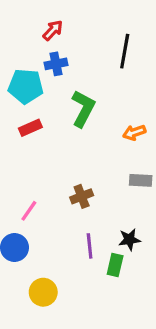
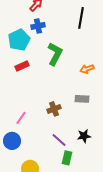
cyan pentagon: (26, 86) -> (19, 40), turned -30
gray rectangle: (141, 180) -> (82, 99), moved
purple line: (90, 246) -> (59, 140), turned -42
green rectangle: (115, 265) -> (67, 158), moved

